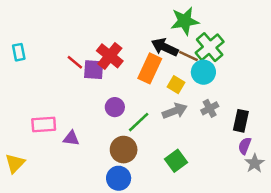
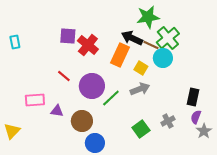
red line: (75, 62) -> (64, 76), moved
purple square: (94, 70) -> (68, 36), moved
purple circle: (115, 107) -> (92, 86), size x1.6
gray cross: (210, 108) -> (168, 121), moved
brown circle: (124, 150) -> (82, 121), moved

